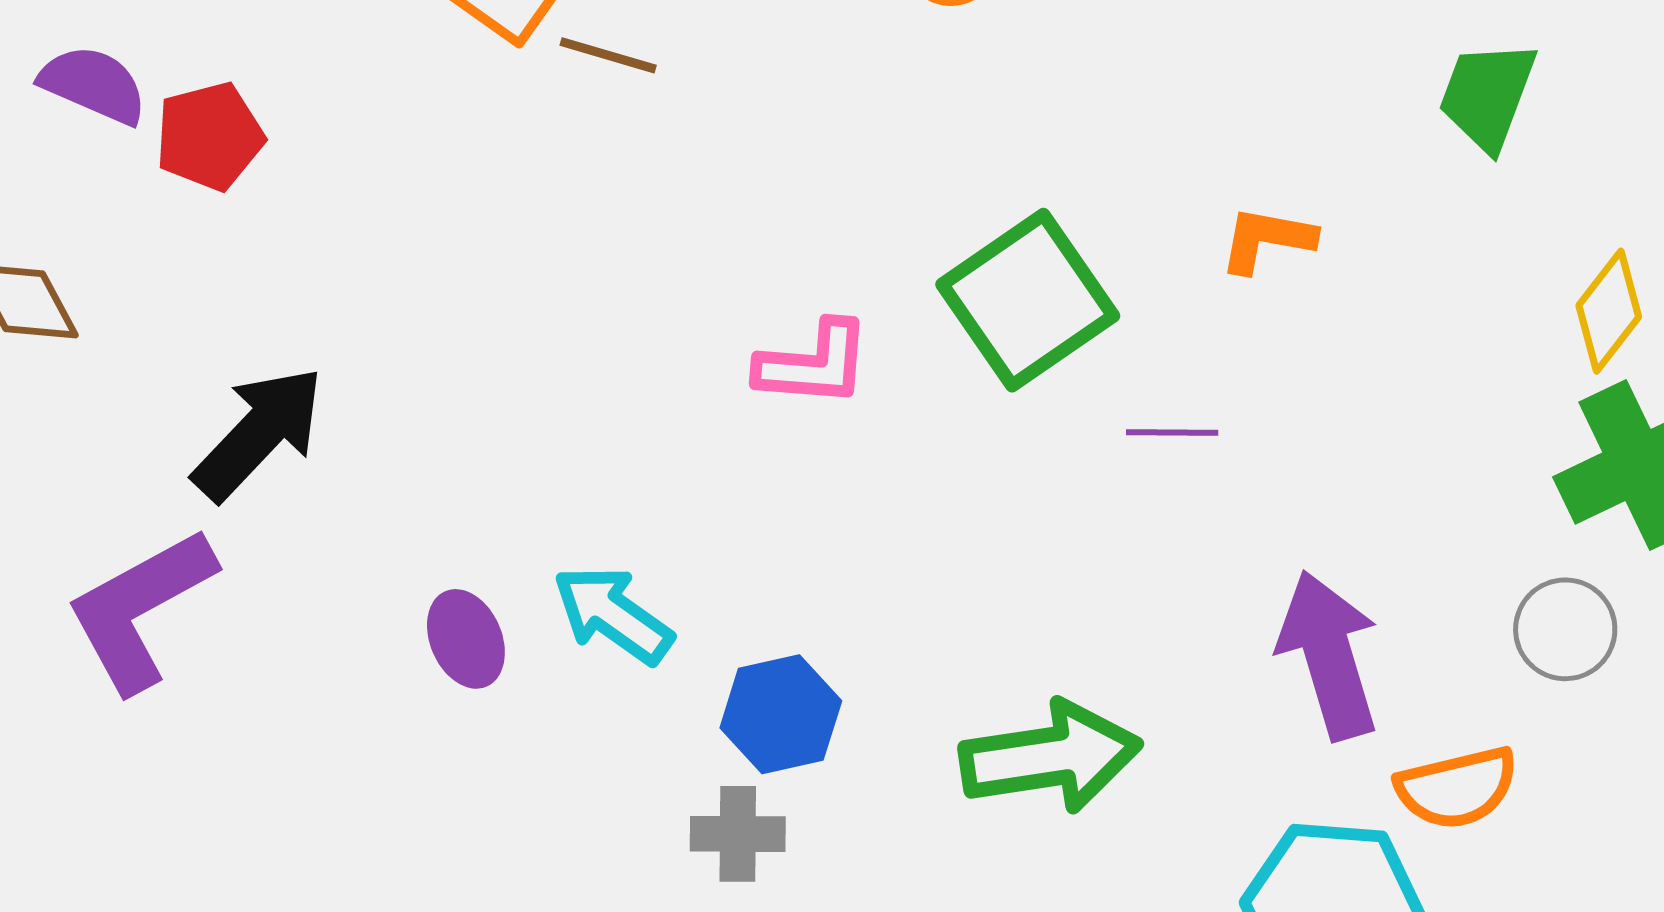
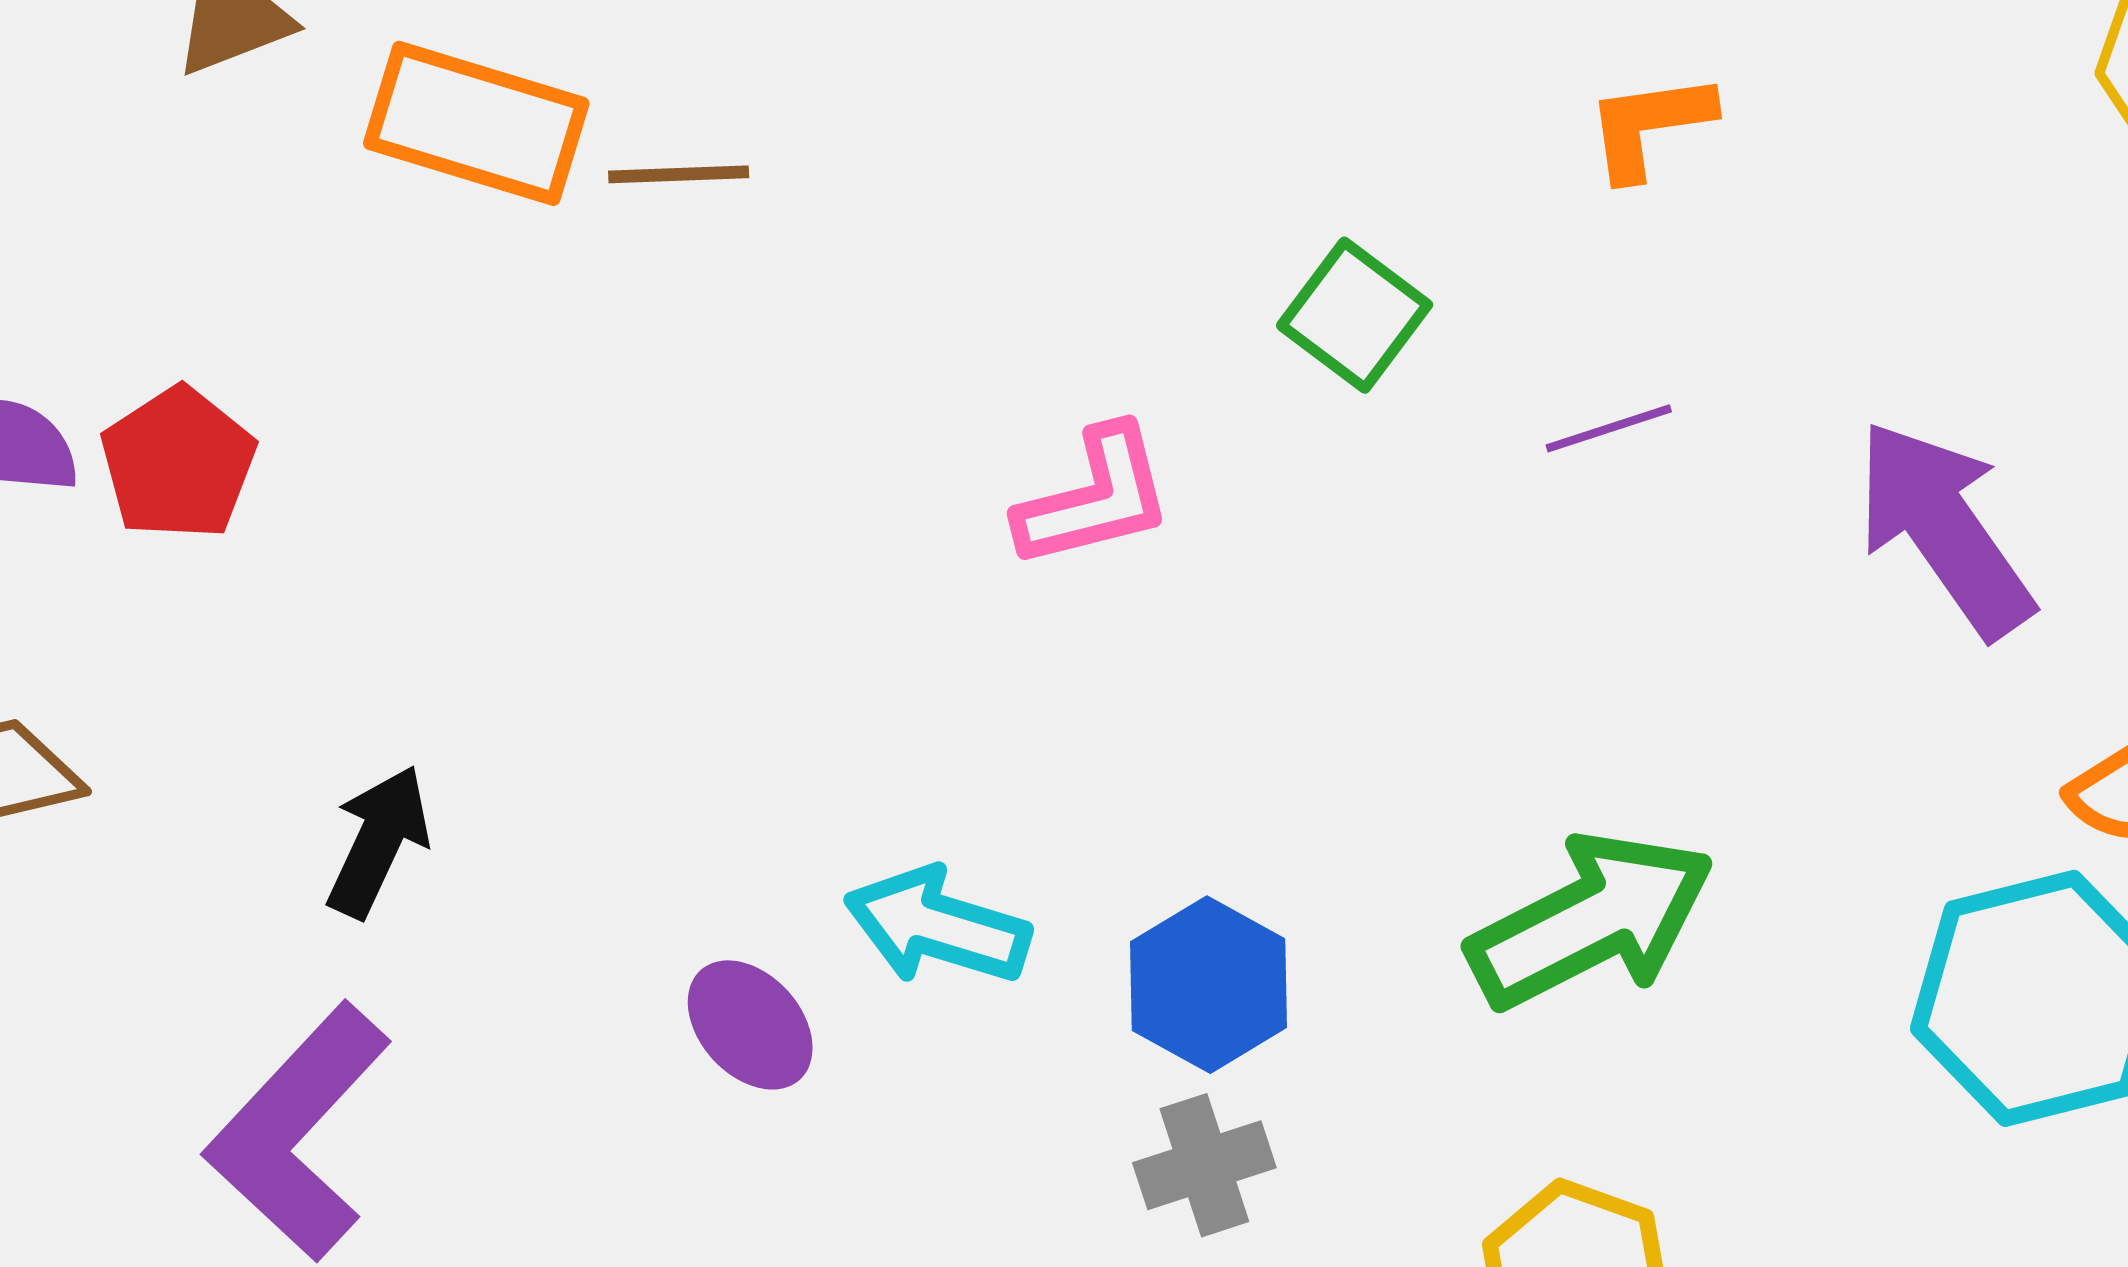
green square: (1028, 300) -> (1355, 315), size x0.6
black arrow: (259, 433) -> (378, 841), size x0.7
purple arrow: (1329, 655) -> (1944, 529), moved

